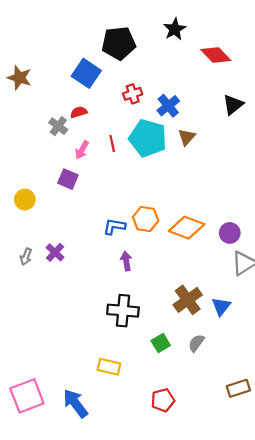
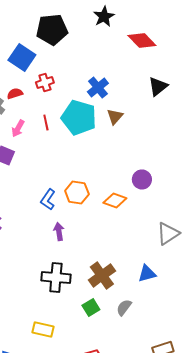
red cross: (133, 94) -> (45, 82), moved
blue L-shape: (114, 227) -> (48, 200), turned -65
orange diamond: (187, 228) -> (115, 200), size x0.7
purple circle: (230, 233) -> (142, 180), moved
brown cross: (188, 300) -> (102, 276), moved
blue triangle: (221, 306) -> (147, 274), turned 36

